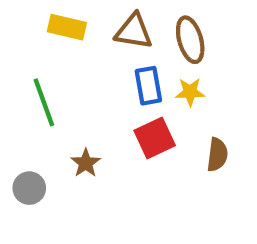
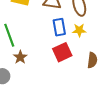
brown star: (86, 163) -> (20, 57), moved

